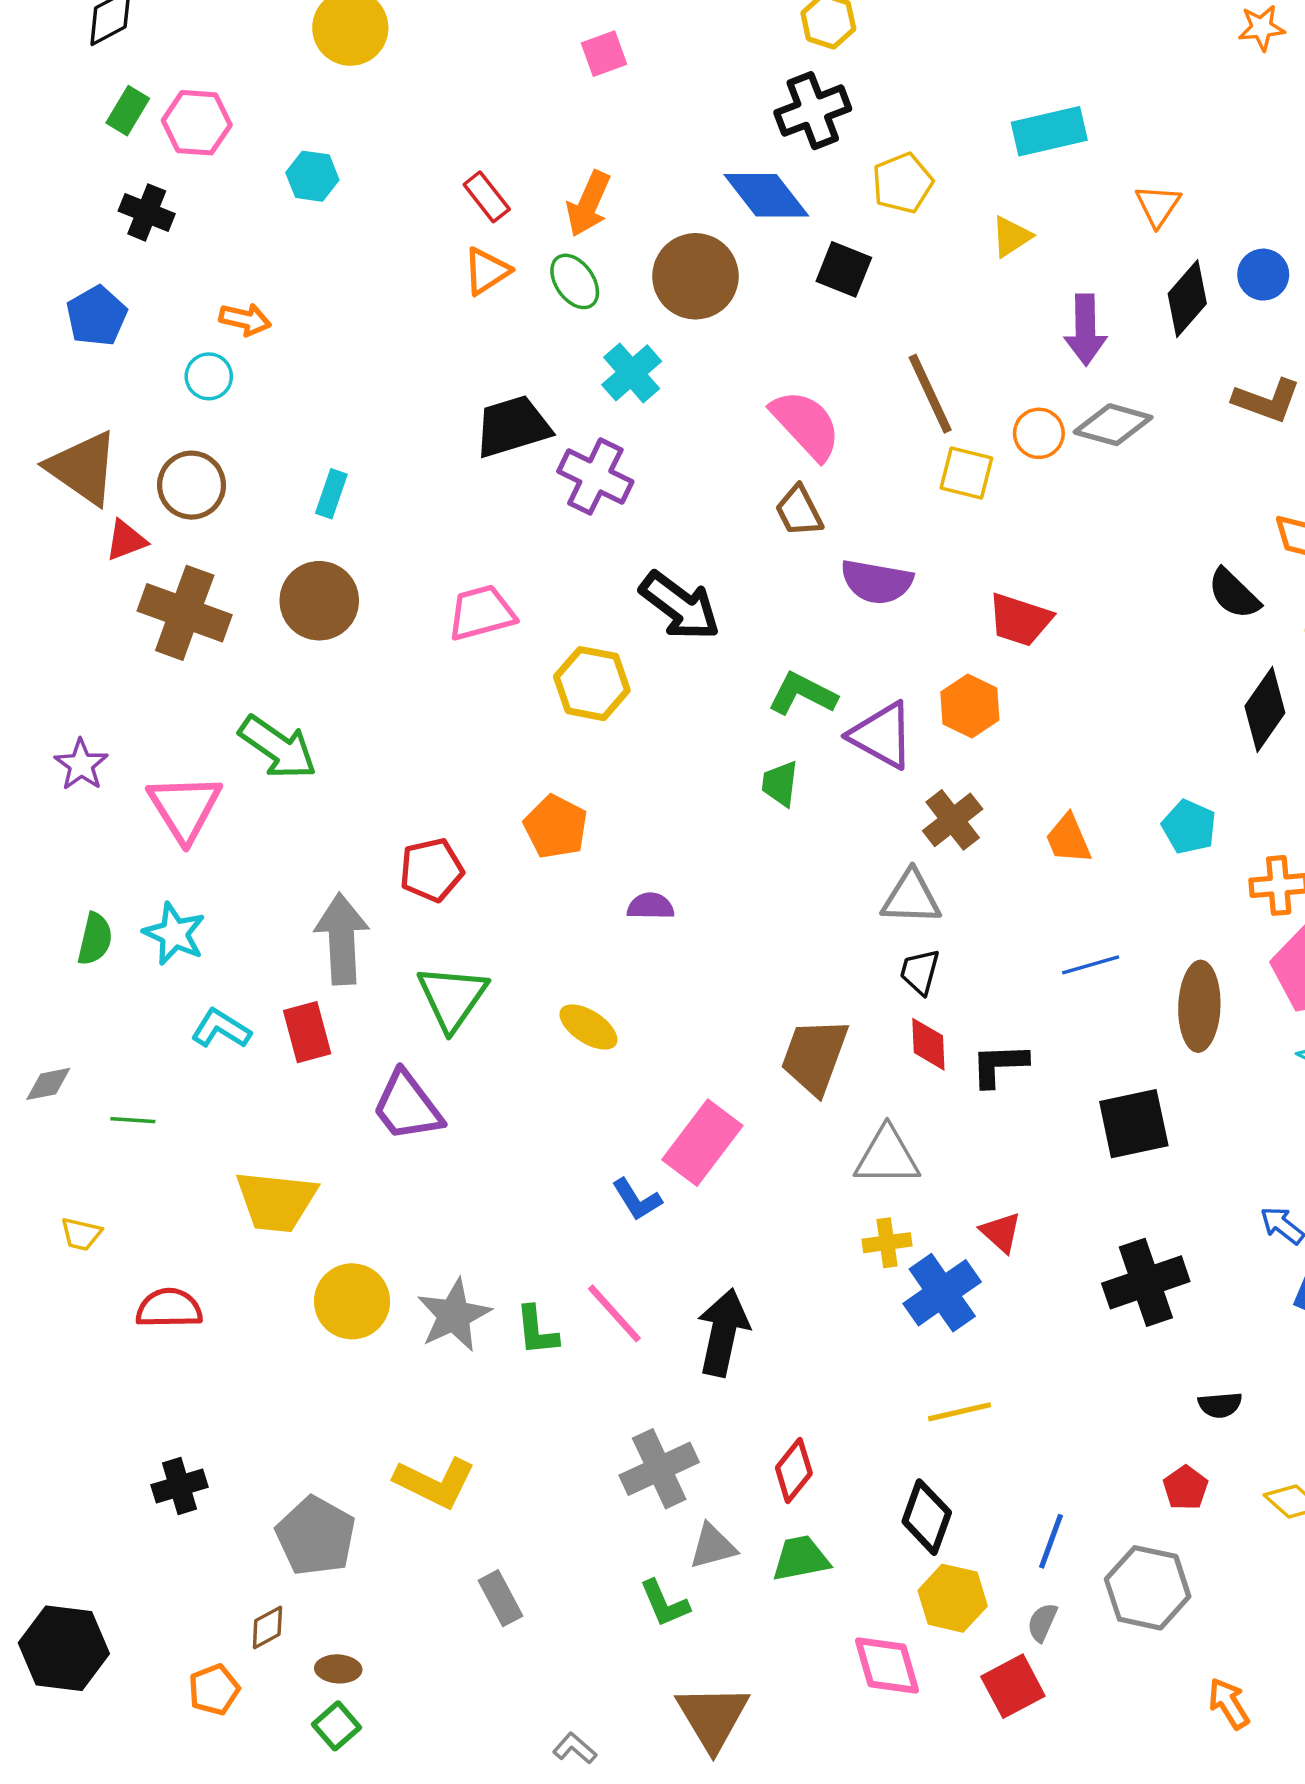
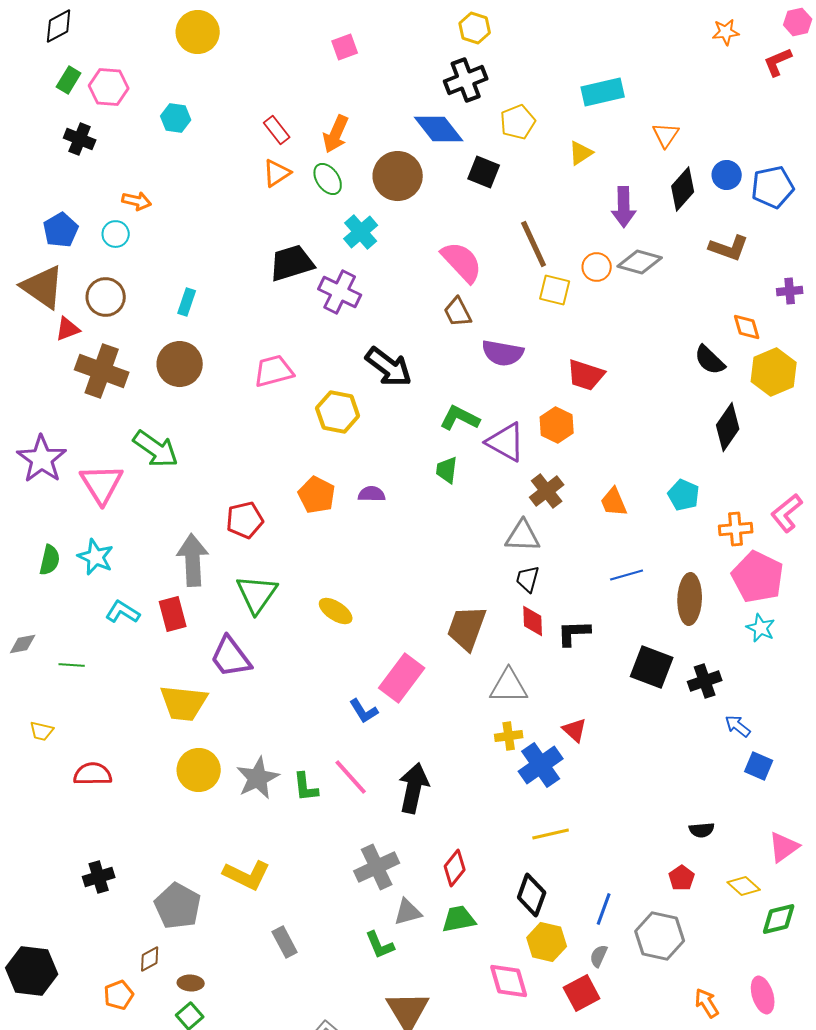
blue pentagon: (97, 316) -> (61, 230), moved
purple star: (81, 765) -> (42, 459), size x1.6
purple semicircle: (651, 906) -> (372, 494), moved
black square: (1134, 1124) -> (652, 667), turned 33
yellow trapezoid: (276, 1201) -> (184, 703), moved
black cross: (1146, 1282) -> (705, 681), moved, size x0.7

